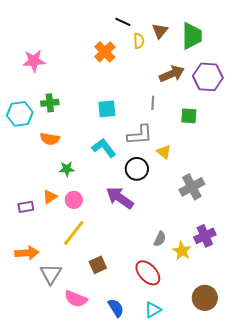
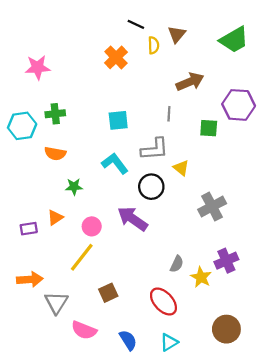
green trapezoid: (192, 36) -> (234, 40), moved, turned 60
purple hexagon: (208, 77) -> (239, 105), moved
pink circle: (74, 200) -> (92, 226), moved

